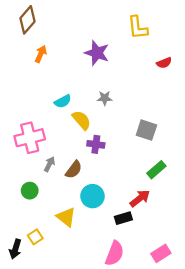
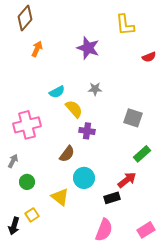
gray arrow: (50, 164) -> (13, 161), moved
green circle: (30, 191) -> (27, 182), moved

